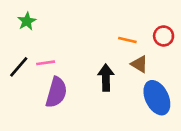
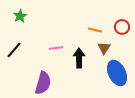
pink line: (46, 63) -> (56, 48), moved
brown triangle: (139, 64) -> (104, 48), turned 32
purple semicircle: (56, 92) -> (43, 83), moved

